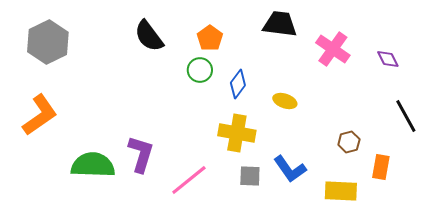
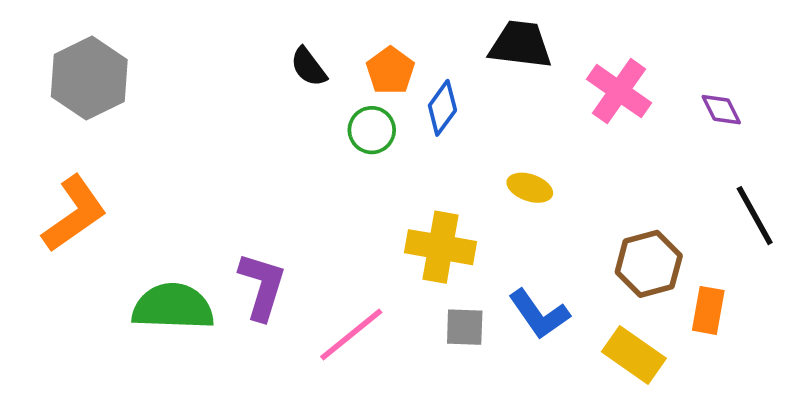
black semicircle: (149, 36) -> (309, 67), moved, size x0.7
blue diamond: (238, 84) -> (442, 108), moved
brown hexagon: (349, 142) -> (649, 264), size x1.6
yellow rectangle: (341, 191) -> (634, 355), turned 32

